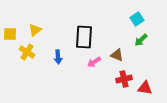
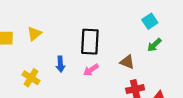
yellow cross: (27, 52) -> (31, 78), moved
pink arrow: (94, 62) -> (91, 70), moved

